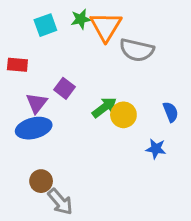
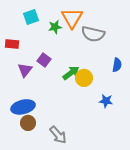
green star: (81, 19) -> (55, 27), moved
blue semicircle: (171, 112) -> (117, 65), moved, turned 32
blue ellipse: (34, 128) -> (23, 107), moved
gray arrow: (60, 202) -> (58, 135), moved

